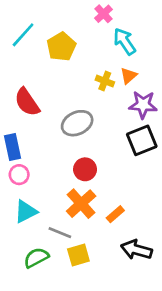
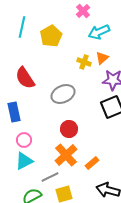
cyan line: (23, 35) -> (22, 27), turned -30
cyan arrow: (125, 41) -> (99, 32), turned -80
pink circle: (19, 175) -> (24, 140), moved
gray line: (60, 233) -> (50, 177), turned -48

